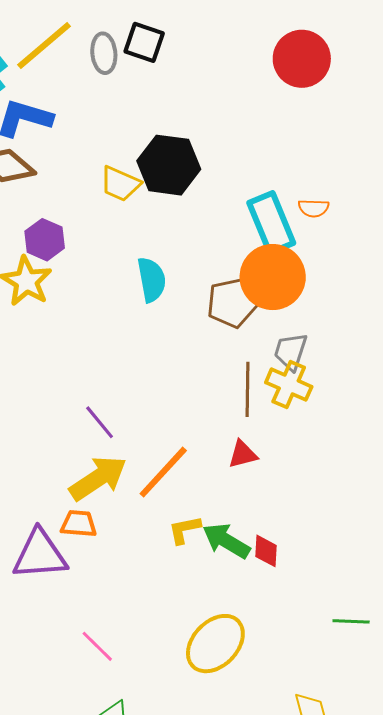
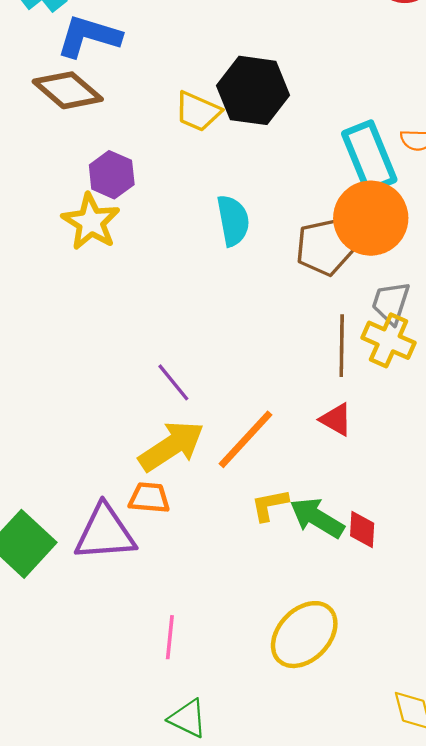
red triangle: (243, 454) -> (336, 419), turned 44
pink line: (97, 646) -> (170, 637), turned 51

